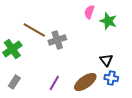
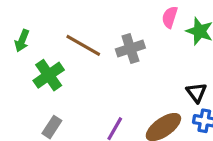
gray cross: (57, 40) -> (130, 48), moved

